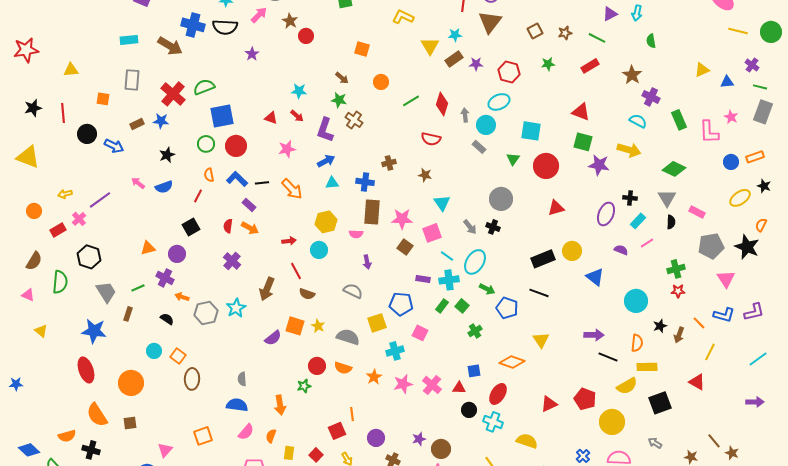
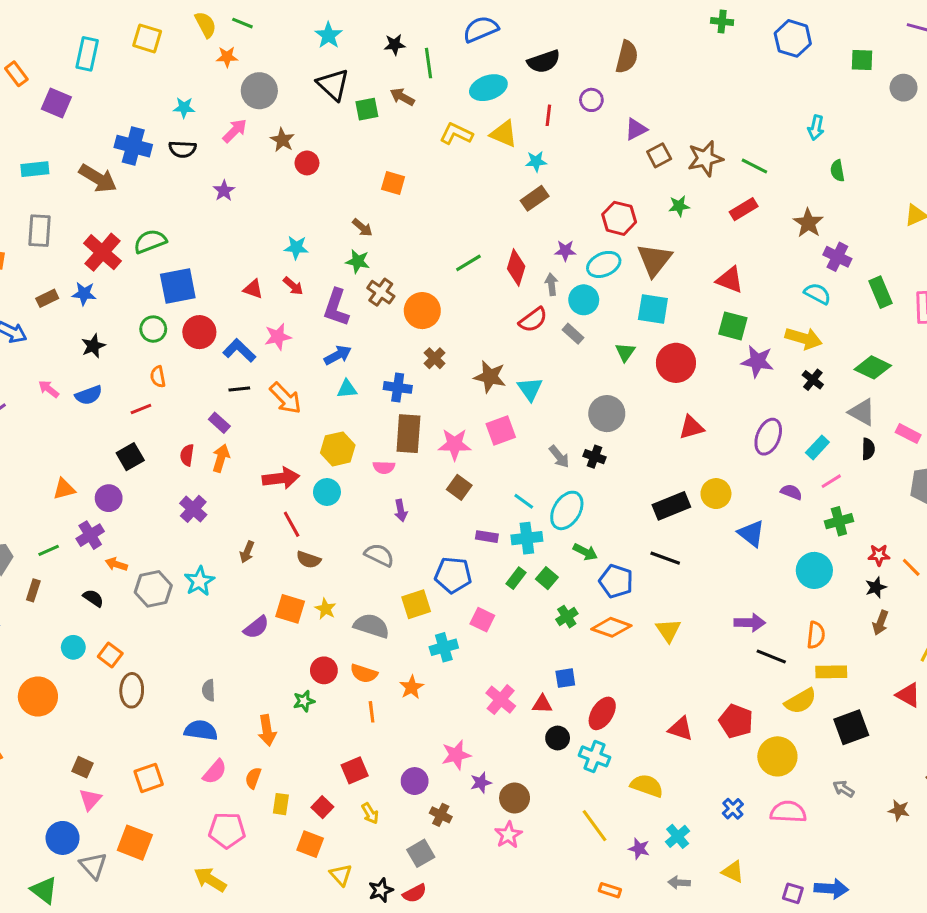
purple triangle: (610, 14) -> (636, 129), moved
brown triangle: (490, 22) -> (654, 260), moved
black semicircle: (225, 27) -> (182, 149), size x0.7
brown star: (565, 33) -> (705, 158), size x1.6
yellow triangle: (430, 46) -> (504, 134), moved, turned -36
purple star: (476, 64) -> (565, 251), moved
orange circle: (381, 82) -> (422, 311), moved, size x1.5
red semicircle: (431, 139) -> (533, 320), moved, turned -48
brown cross: (389, 163) -> (435, 358), turned -32
brown star: (425, 175) -> (490, 377), size x1.5
blue L-shape: (237, 179) -> (239, 351), moved
red line: (198, 196) -> (141, 409), turned 40
black cross: (630, 198) -> (813, 380), moved, turned 32
gray triangle: (667, 198) -> (862, 412), turned -30
cyan triangle: (442, 203) -> (530, 389), moved
orange arrow: (250, 228) -> (221, 458), turned -102
pink square: (432, 233) -> (501, 431), moved
red arrow: (289, 241) -> (281, 478), size x1.6
green cross: (676, 269) -> (839, 521), moved
purple cross: (165, 278) -> (90, 535), turned 30
brown arrow: (267, 289) -> (247, 552), size x0.6
orange line: (699, 323) -> (911, 567), moved
black star: (660, 326) -> (876, 587), moved
orange diamond: (512, 362) -> (611, 627), moved
pink star: (403, 384) -> (456, 755), moved
red triangle: (549, 404) -> (681, 729), turned 42
orange line: (352, 414) -> (372, 712), moved
brown square: (130, 423) -> (83, 767), moved, turned 32

